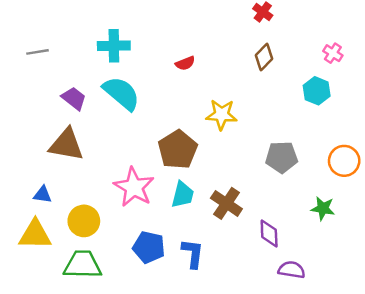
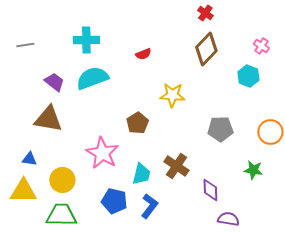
brown diamond: (264, 57) -> (206, 49), size x1.5
cyan semicircle: (121, 93) -> (92, 78), turned -60
brown pentagon: (178, 150) -> (137, 123), size x0.7
cyan trapezoid: (183, 195) -> (141, 174), moved
blue L-shape: (193, 253) -> (149, 206), turned 30

